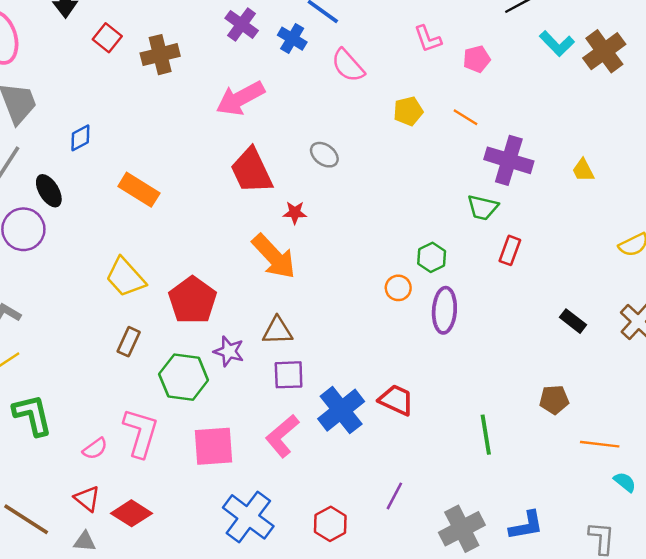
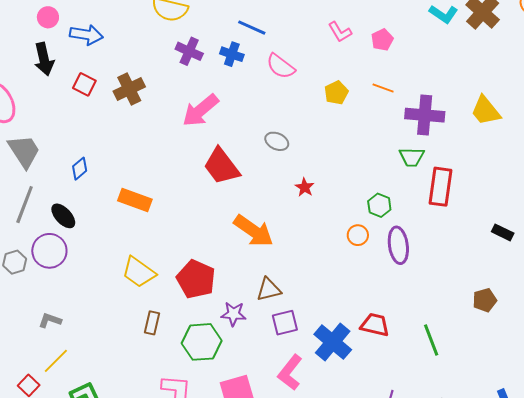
yellow trapezoid: (583, 170) -> (486, 111), size x1.6
red star: (295, 213) -> (305, 187), moved, turned -30
red rectangle: (510, 250) -> (441, 187), size x1.6
brown pentagon: (554, 400) -> (485, 300), moved
green line: (486, 435) -> (431, 340), moved

